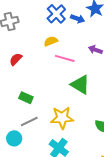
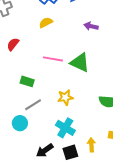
pink line: (65, 58) -> (53, 59), moved
yellow star: (62, 118) -> (65, 97), size x0.7

